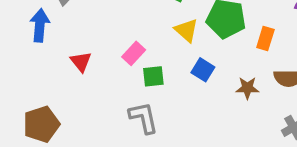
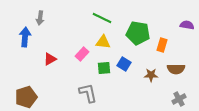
yellow triangle: (186, 30) -> (103, 42), moved, turned -35
red triangle: (81, 62) -> (50, 59), turned 40
green square: (153, 76) -> (104, 68), moved

